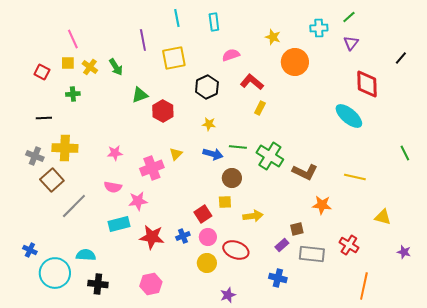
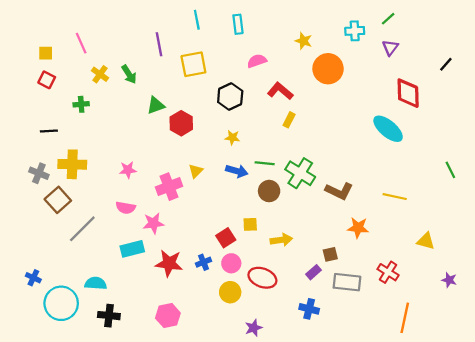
yellow square: (68, 63) -> (46, 53), moved
brown circle: (232, 178) -> (269, 191), moved

